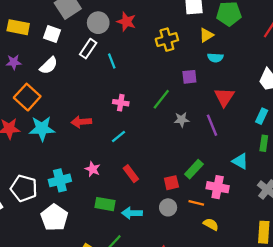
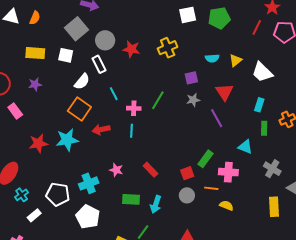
red star: (126, 22) -> (131, 49), moved
yellow triangle: (206, 35) -> (236, 60), moved
white rectangle: (88, 49) -> (99, 64), turned -54
cyan line: (112, 61) -> (114, 94), moved
white semicircle: (49, 65) -> (82, 81), moved
orange square: (27, 97) -> (79, 109), moved
green line: (161, 99) -> (158, 100), moved
gray star: (182, 120) -> (193, 100), moved
cyan line: (118, 136) -> (132, 131), moved, turned -40
cyan arrow: (132, 213) -> (156, 204), turned -66

